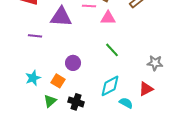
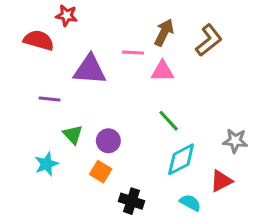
orange square: (58, 81) -> (101, 172), moved
cyan diamond: (110, 86) -> (181, 159), moved
green triangle: (50, 101) -> (73, 135), moved, turned -32
black cross: (76, 102) -> (132, 201), moved

